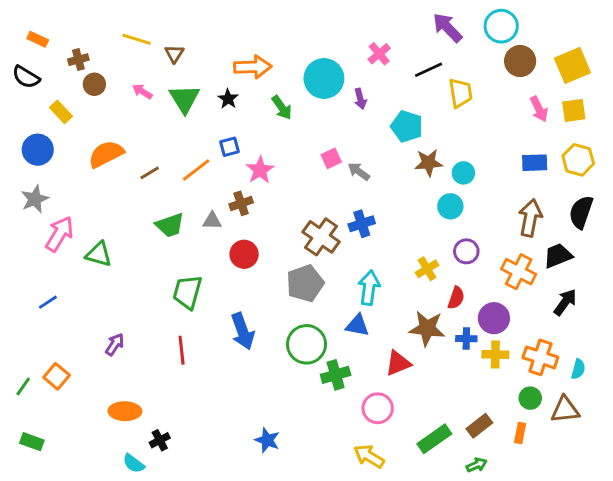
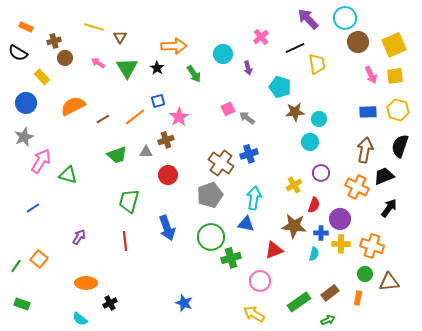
cyan circle: (324, 78) -> (223, 54), size x0.7
cyan semicircle: (578, 369) -> (314, 254), moved
cyan semicircle: (134, 463) -> (80, 319), moved

